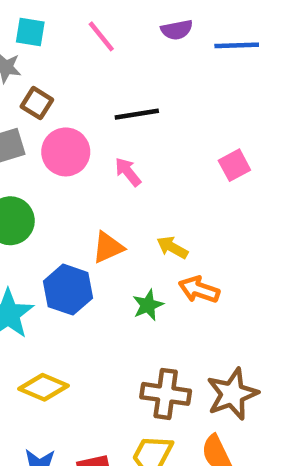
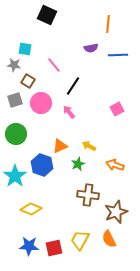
pink line: (101, 36) -> (54, 65), moved
black line: (137, 114) -> (73, 86), turned -48
orange arrow: (199, 290) -> (115, 165), moved
green star: (148, 305) -> (78, 164), moved
brown cross: (166, 394) -> (88, 195), moved

